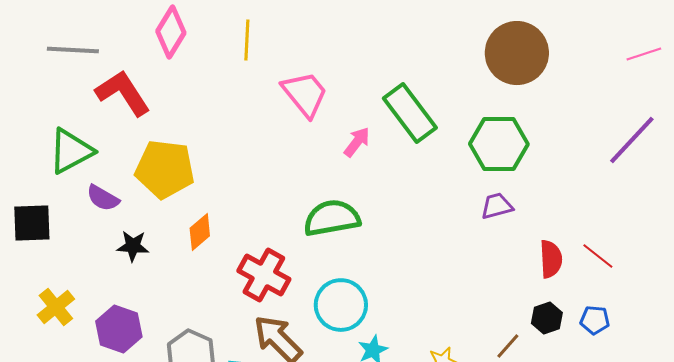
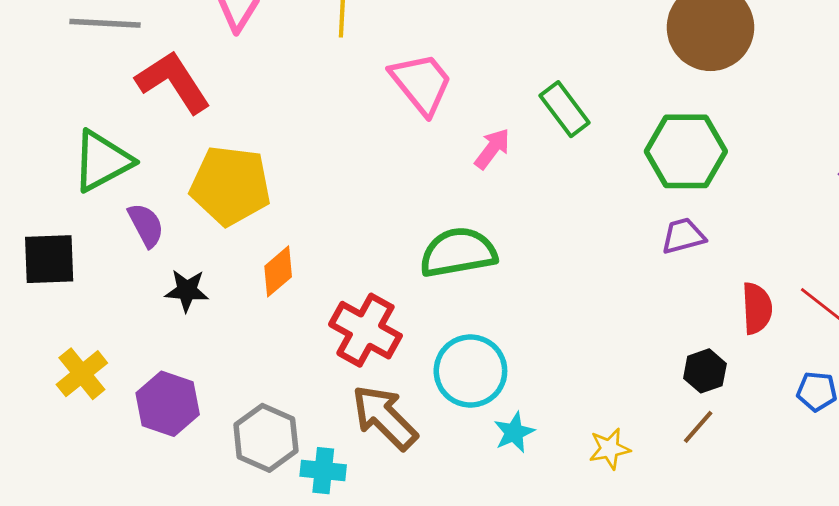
green rectangle: (410, 113) -> (565, 109), size x0.7
purple semicircle: (103, 198) -> (146, 225), turned -148
black hexagon: (547, 318) -> (705, 371), moved

